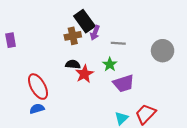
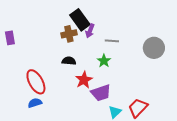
red star: (84, 74) -> (84, 80), moved
purple trapezoid: (123, 83) -> (101, 93), moved

